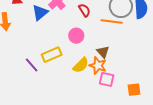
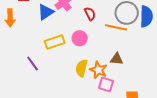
brown triangle: (103, 52) -> (117, 59), moved, turned -48
yellow rectangle: (52, 55) -> (55, 42), moved
yellow semicircle: (81, 65) -> (82, 68), turned 144

